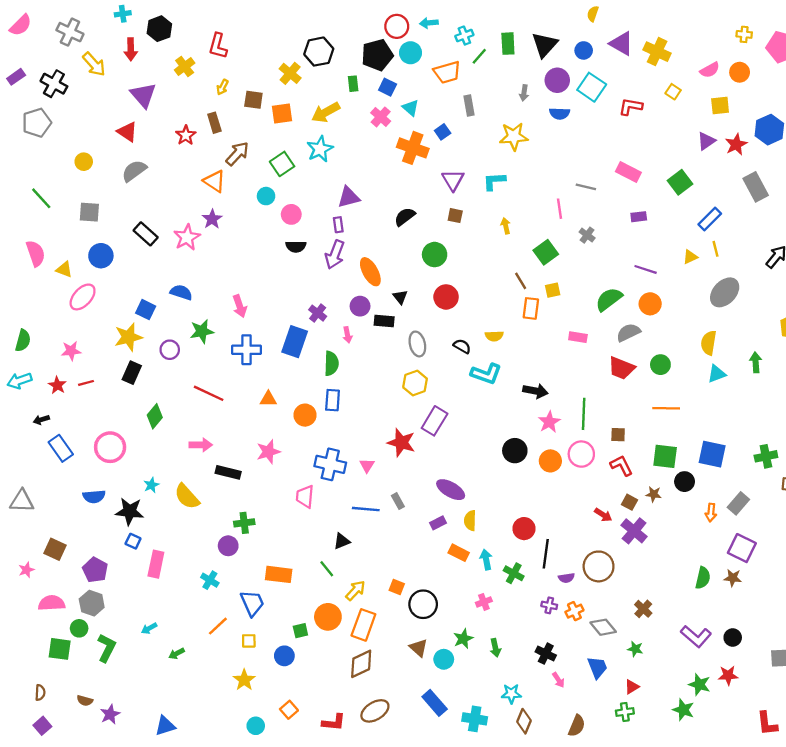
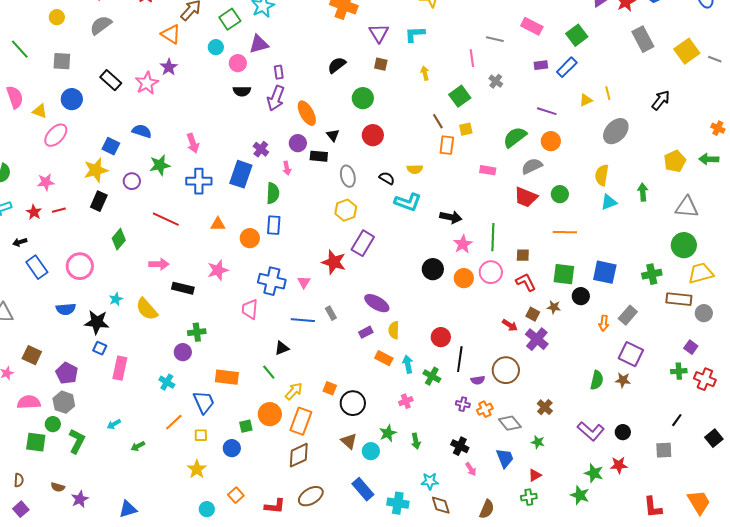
purple triangle: (349, 197) -> (259, 44), moved
blue rectangle: (710, 219) -> (567, 67), moved
brown diamond: (524, 721) -> (441, 505), turned -40

